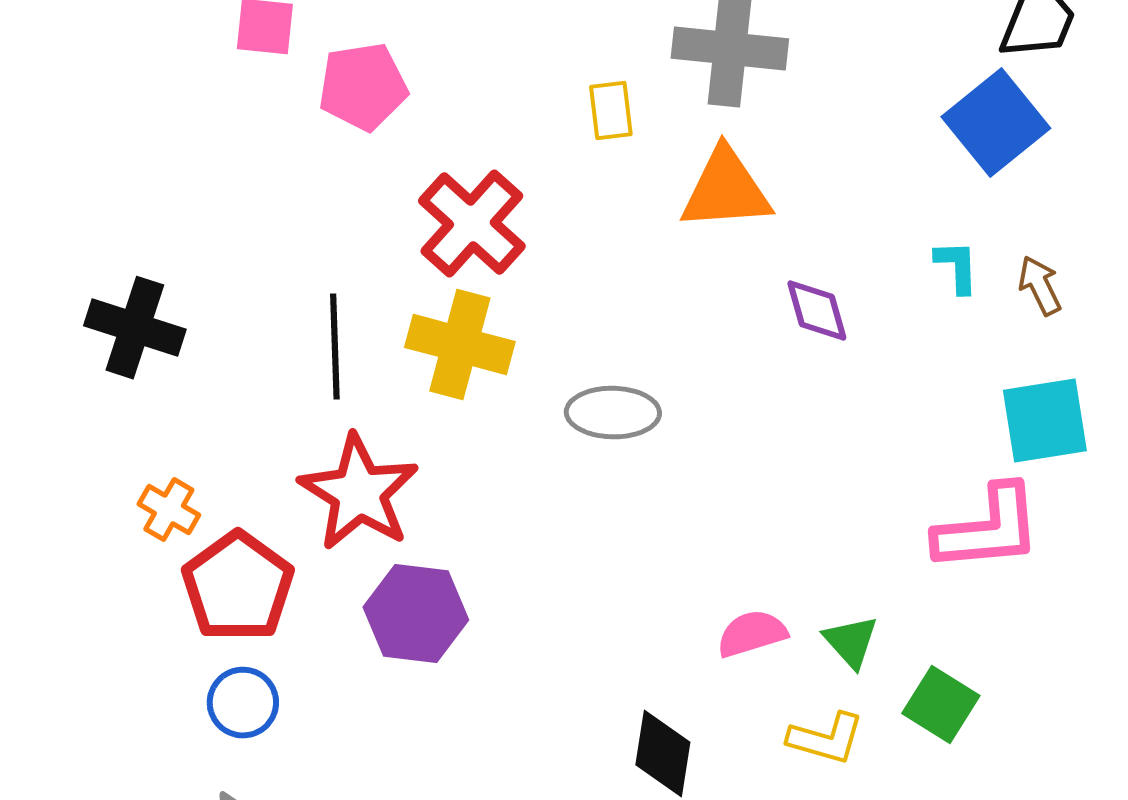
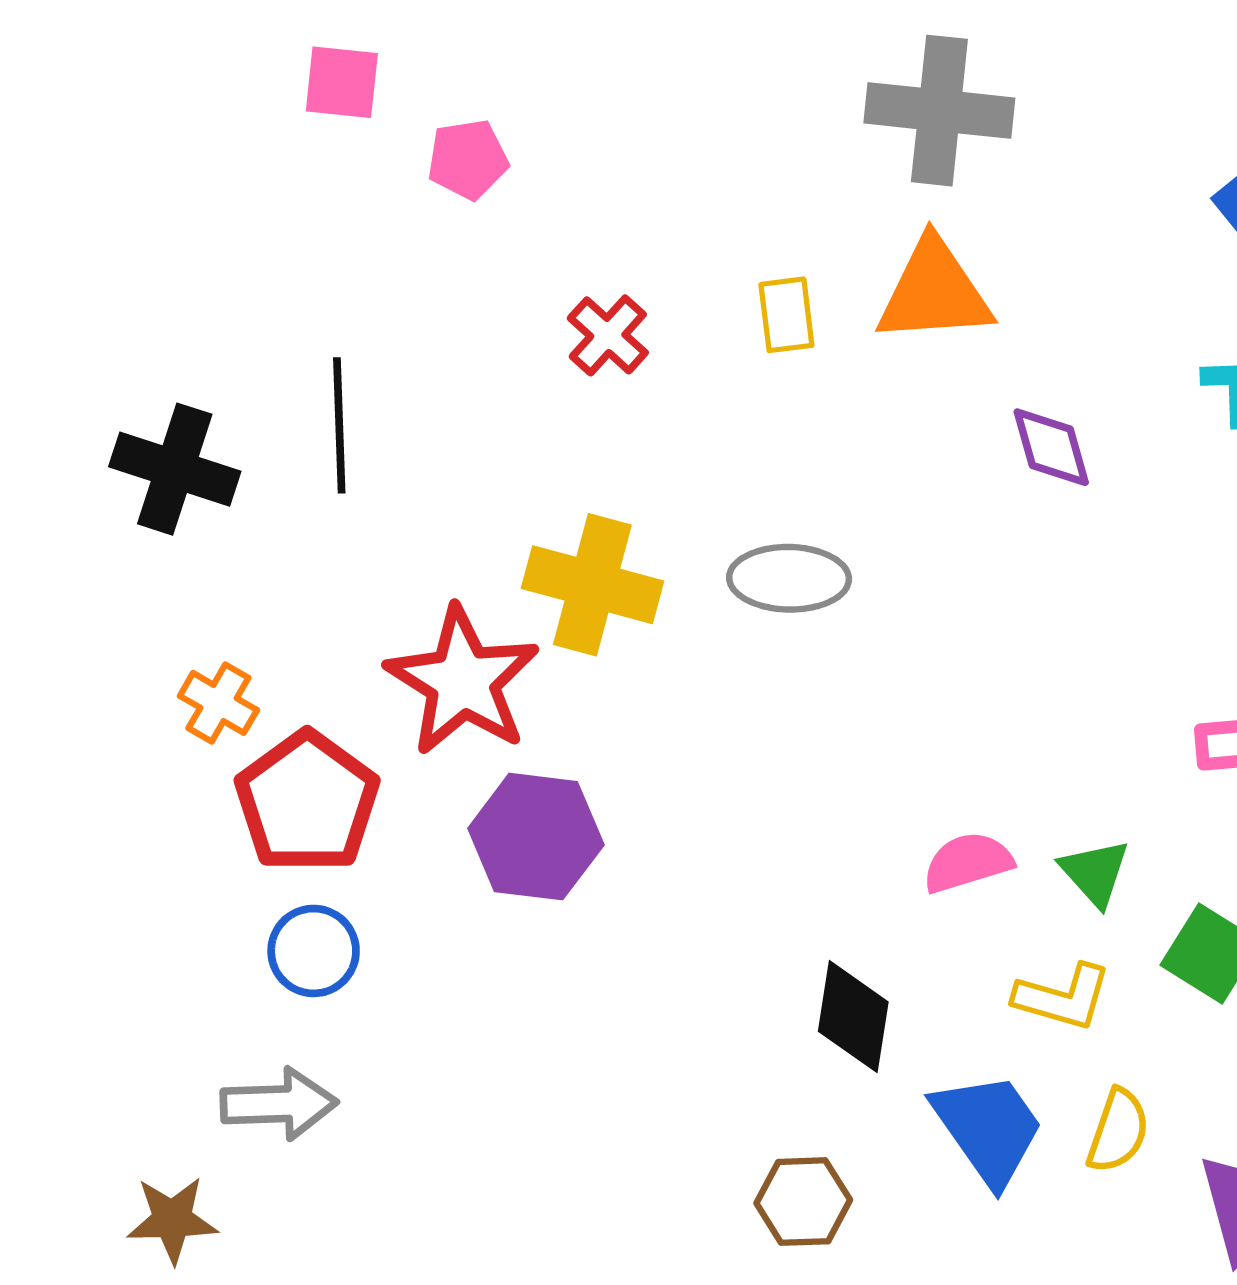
pink pentagon: (363, 87) -> (468, 159), size x0.7
yellow rectangle: (611, 111) -> (786, 315), moved
red cross: (472, 224) -> (608, 335), size x0.6
yellow cross: (460, 345) -> (592, 585), moved
black line: (335, 347) -> (339, 425), moved

